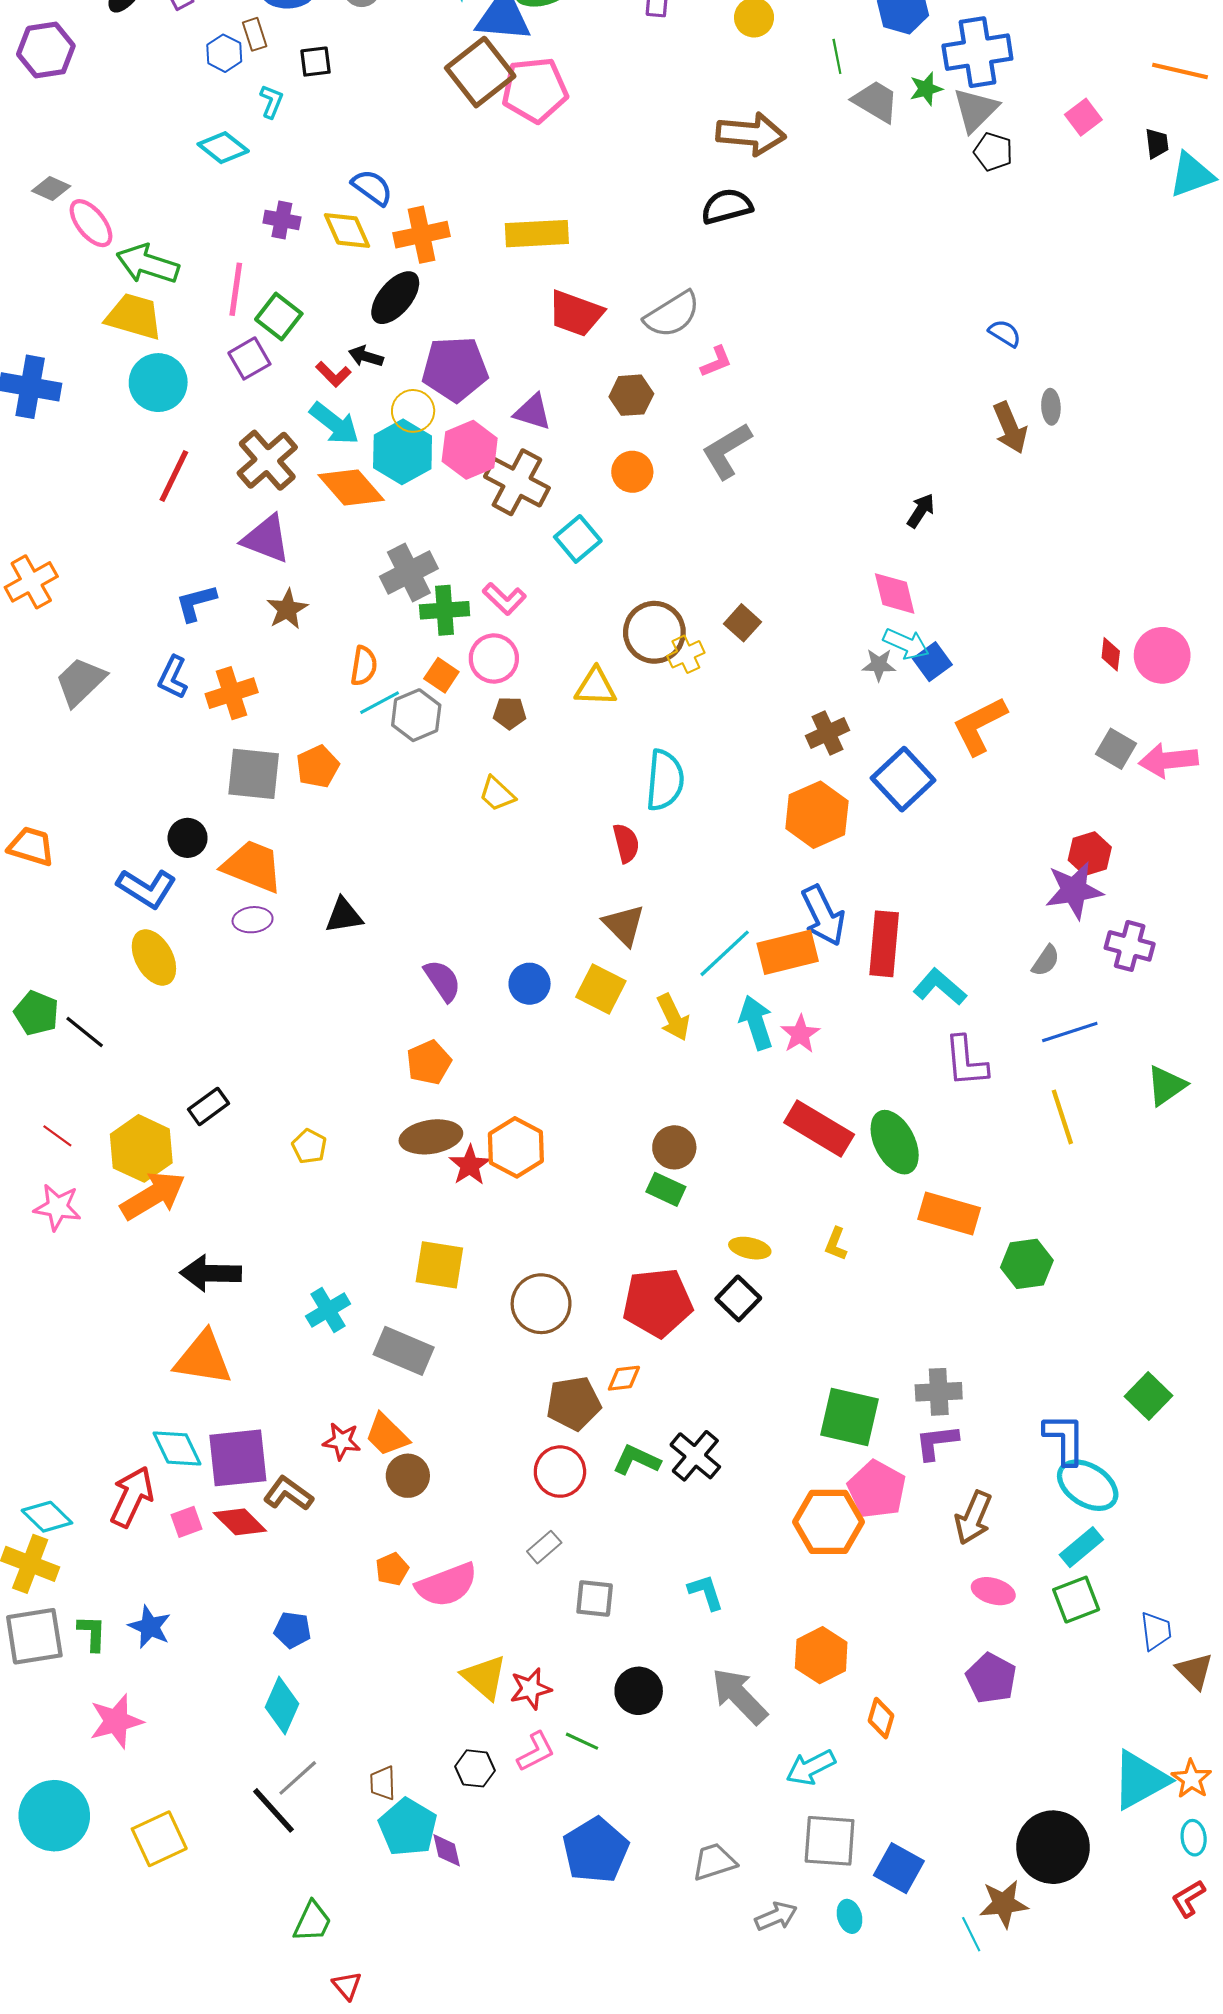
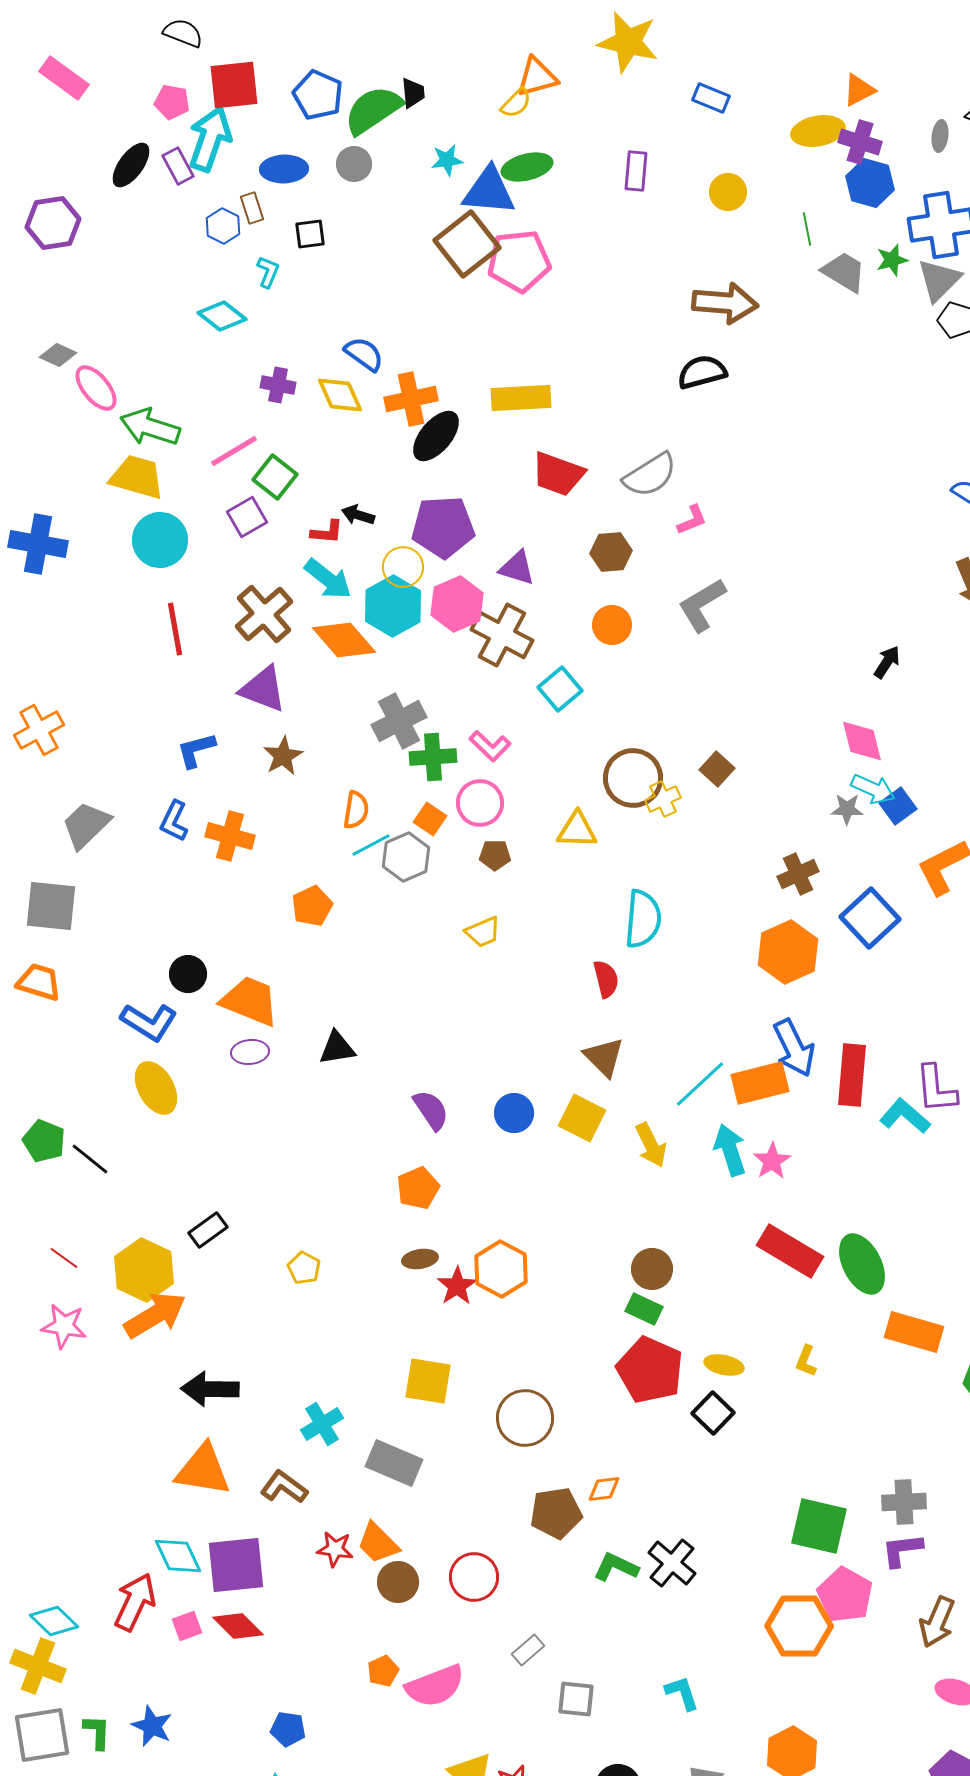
pink line: (236, 289) -> (234, 451), turned 51
black ellipse: (395, 298) -> (436, 436), moved
red L-shape: (333, 374) -> (327, 532), turned -40
red line: (174, 476) -> (175, 629), turned -36
orange cross: (232, 693) -> (230, 836), turned 33
gray square: (254, 774) -> (51, 906), moved
yellow trapezoid: (497, 794) -> (483, 932), turned -66
purple L-shape: (966, 1061) -> (936, 1089), moved
brown ellipse: (431, 1137) -> (420, 1259), size x0.6
red pentagon: (658, 1303) -> (650, 1370), moved, turned 30
red circle: (560, 1472) -> (474, 1577), moved
brown L-shape: (288, 1494) -> (284, 1487), moved

